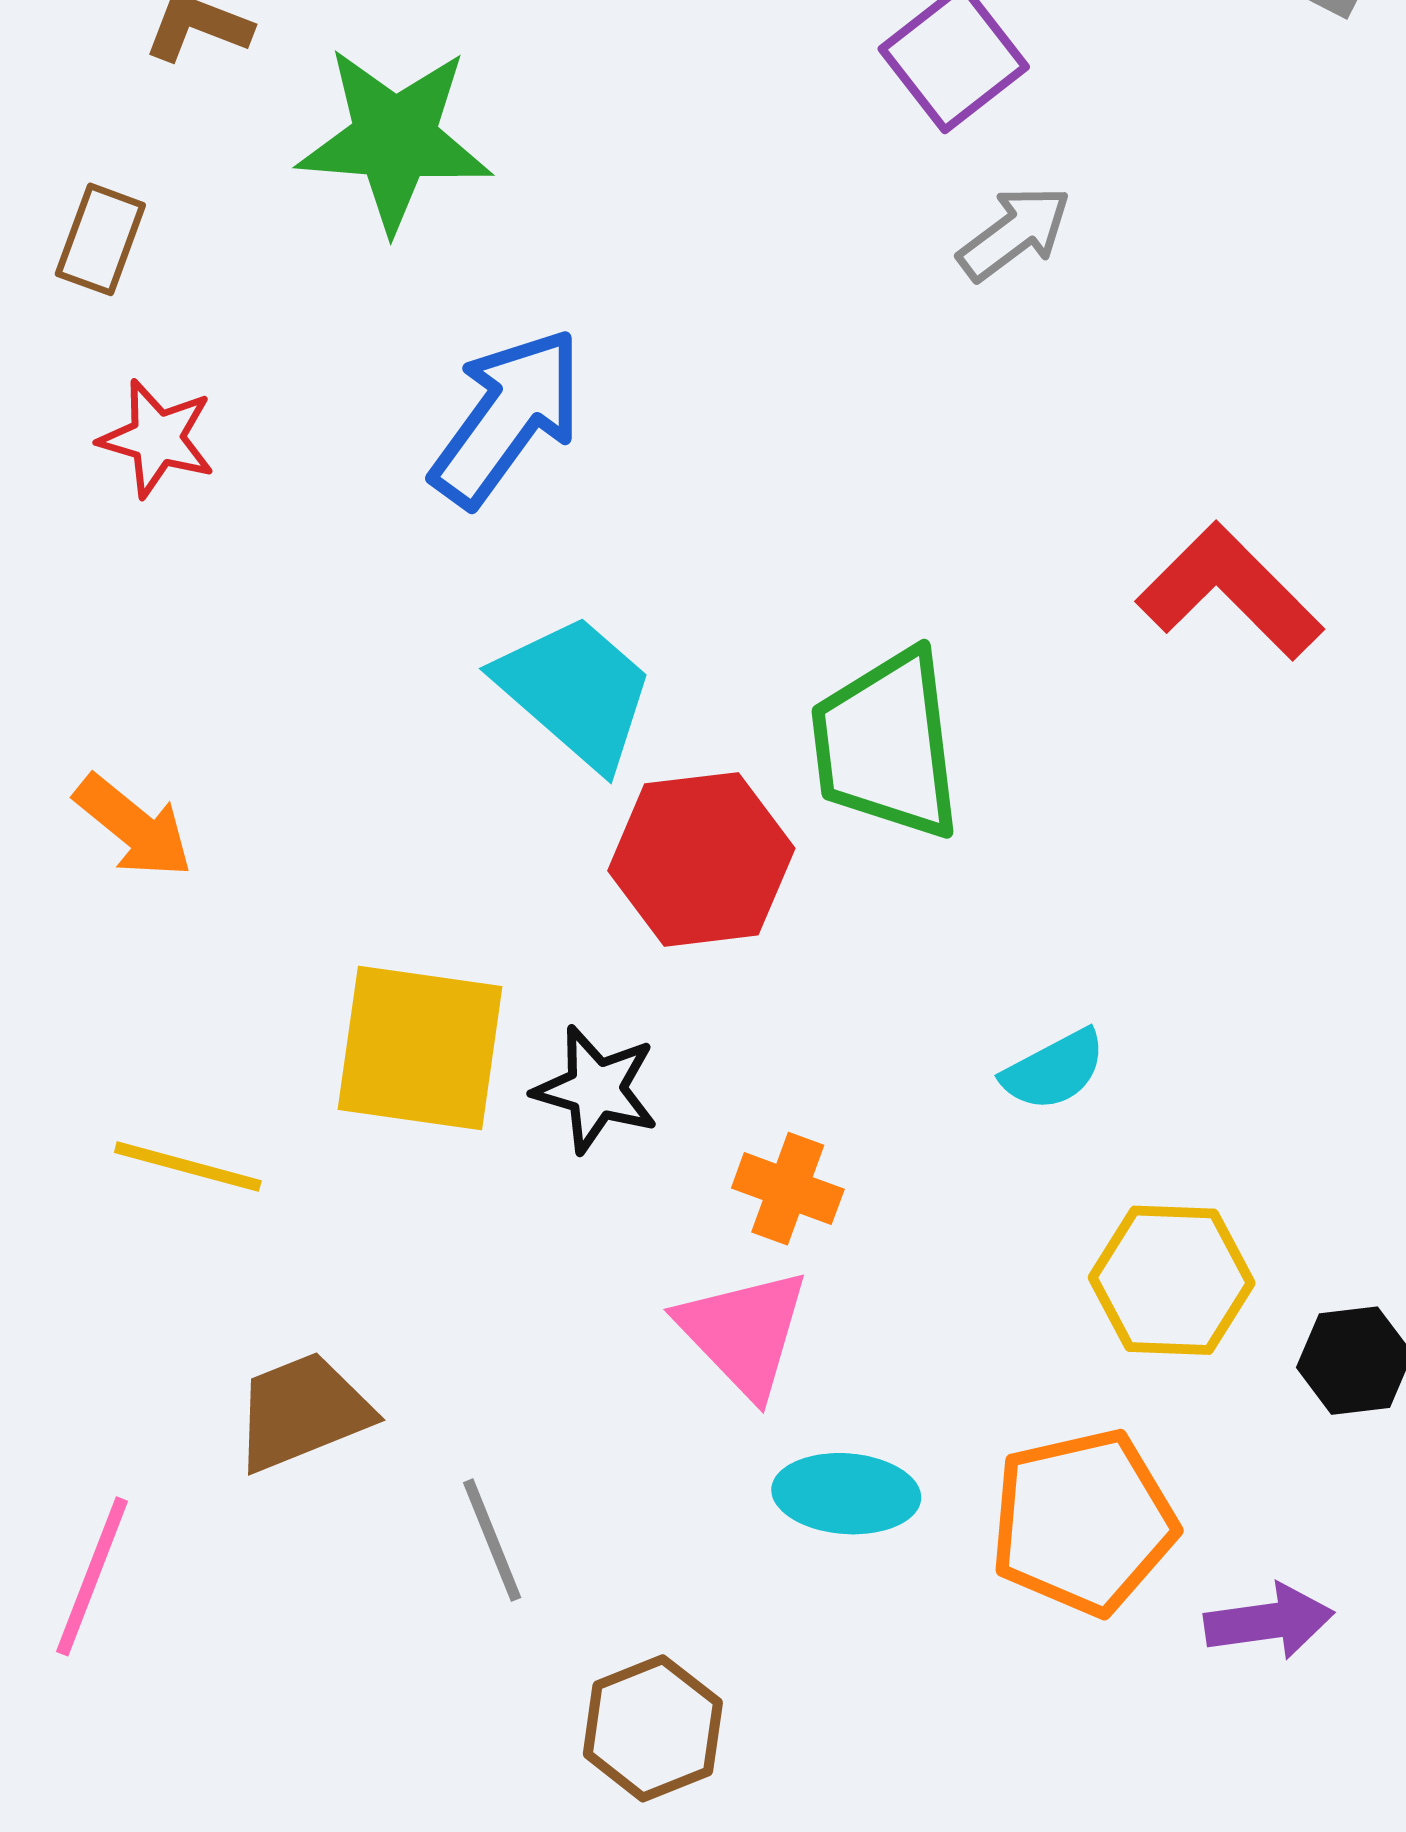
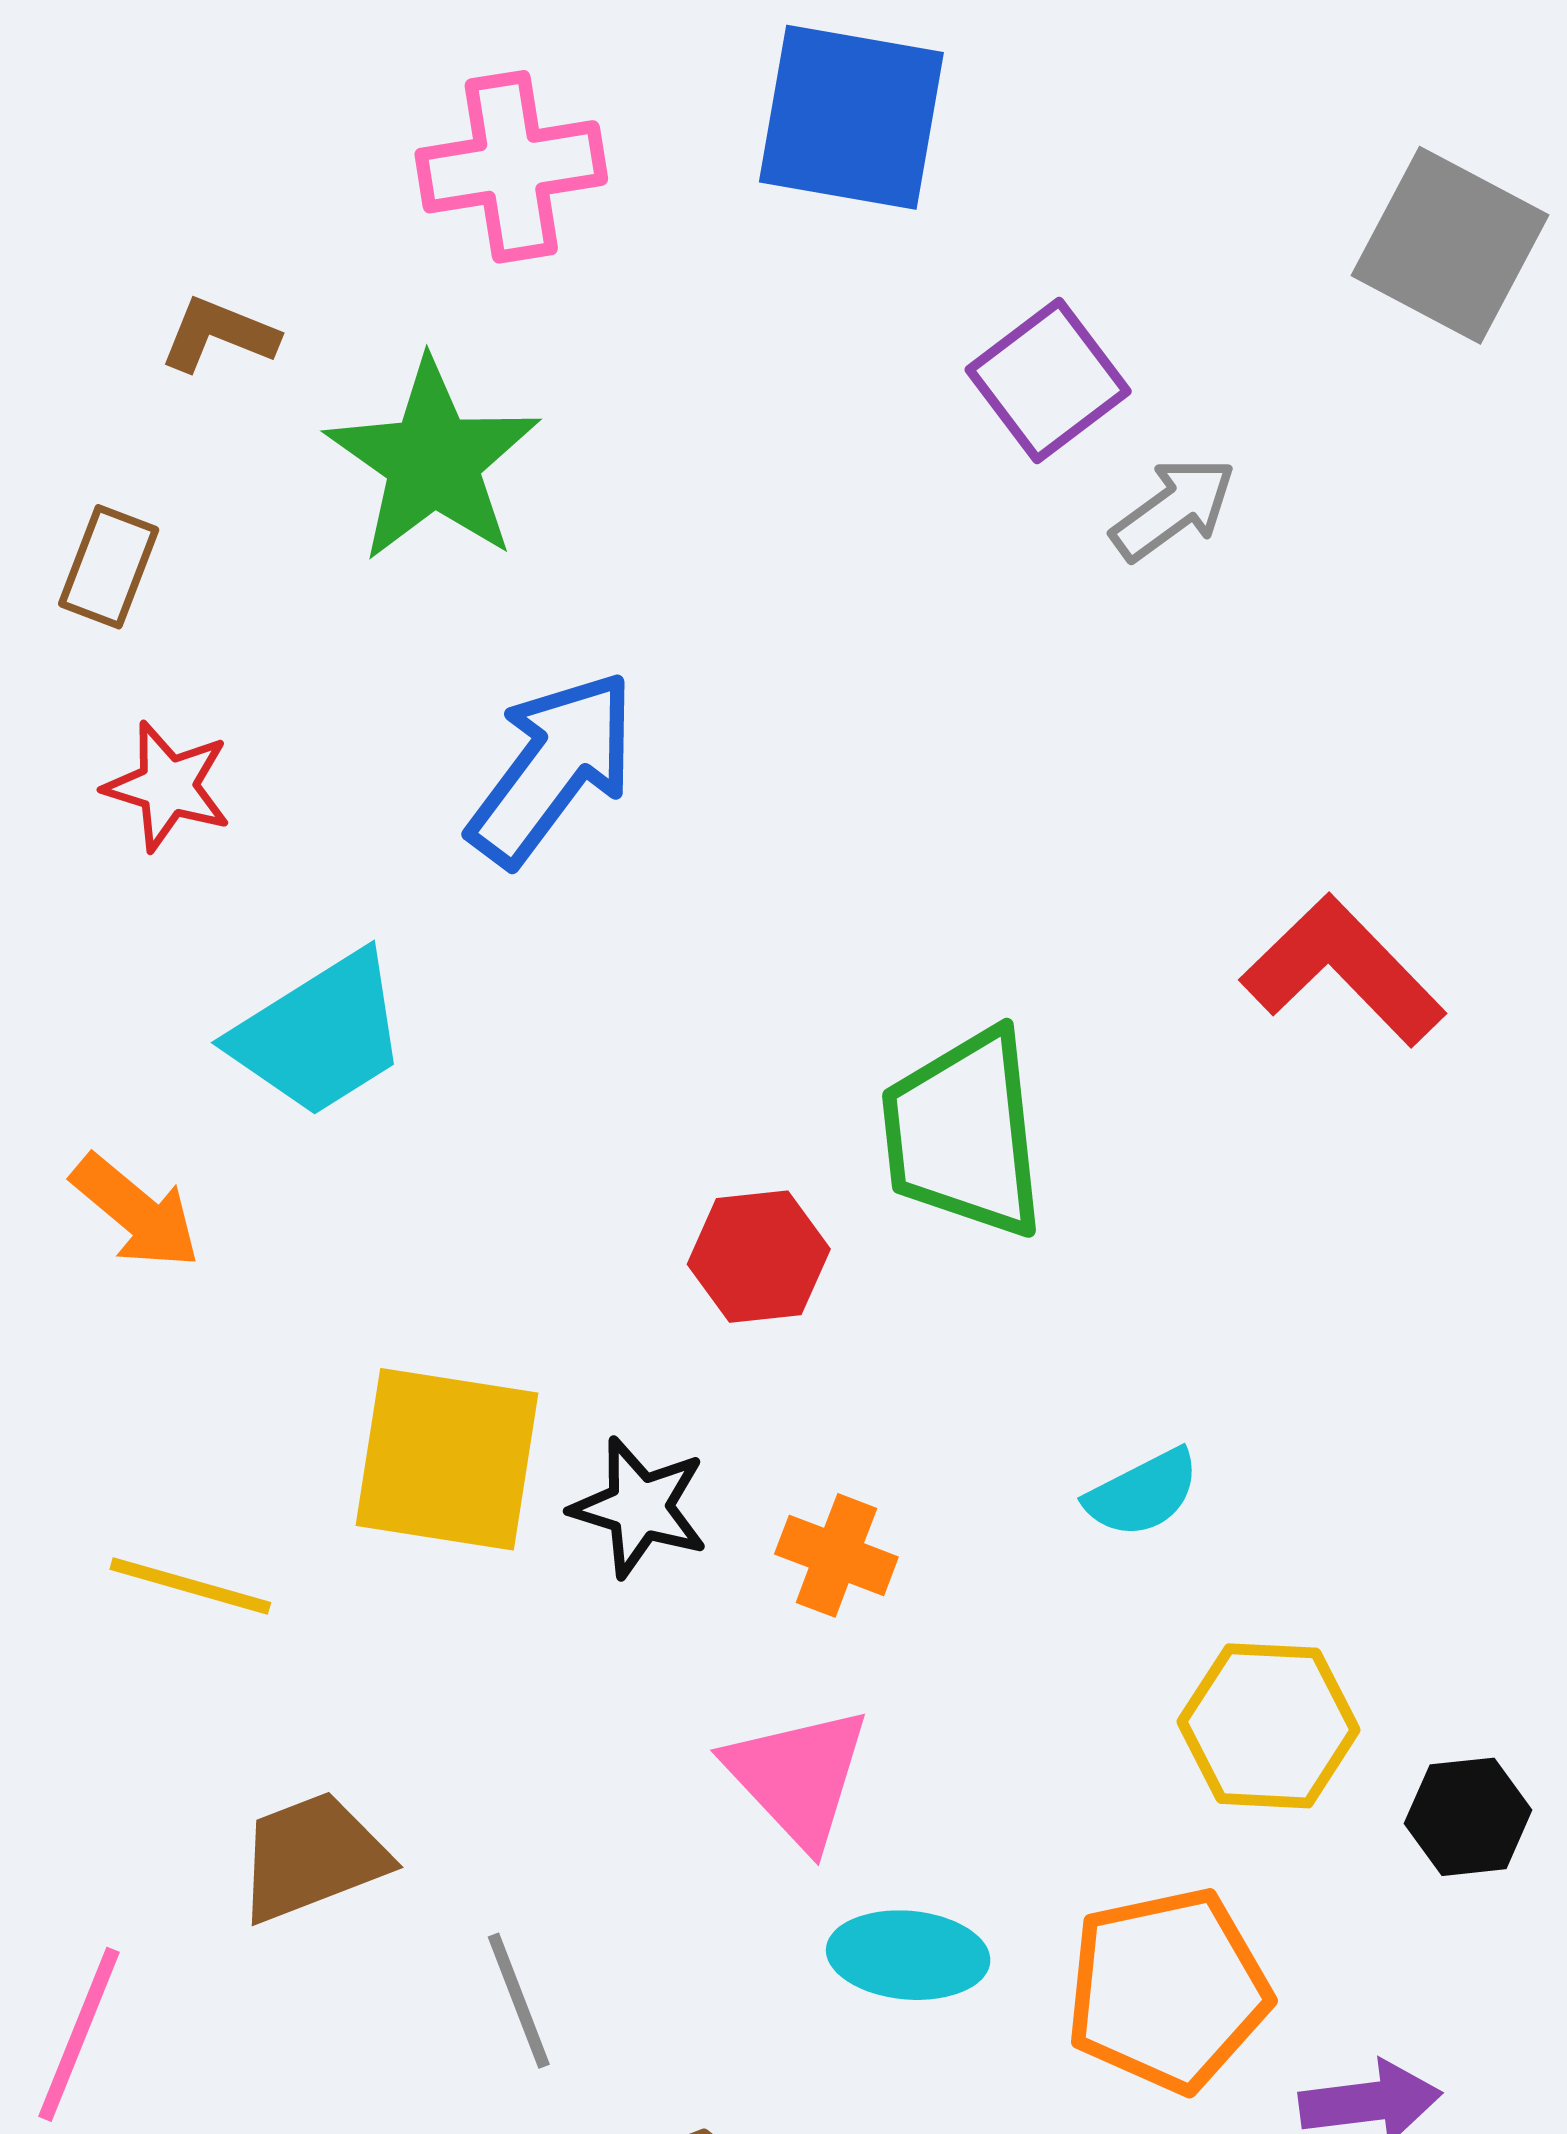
green star: (395, 139) -> (433, 461), turned 30
gray arrow: (1014, 233) -> (1173, 509), moved
cyan trapezoid: (576, 691) -> (320, 1035), moved, turned 106
red hexagon: (701, 859) -> (759, 1257), size x0.7
orange cross: (788, 1189) -> (836, 1555), moved

